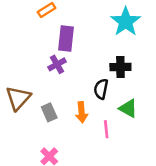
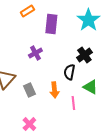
purple rectangle: (66, 38) -> (51, 24), moved
black cross: (120, 67) -> (84, 55), turned -35

